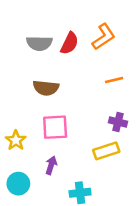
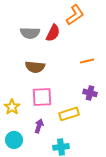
orange L-shape: (104, 37) -> (75, 15), moved
yellow rectangle: (106, 151) -> (69, 114), moved

